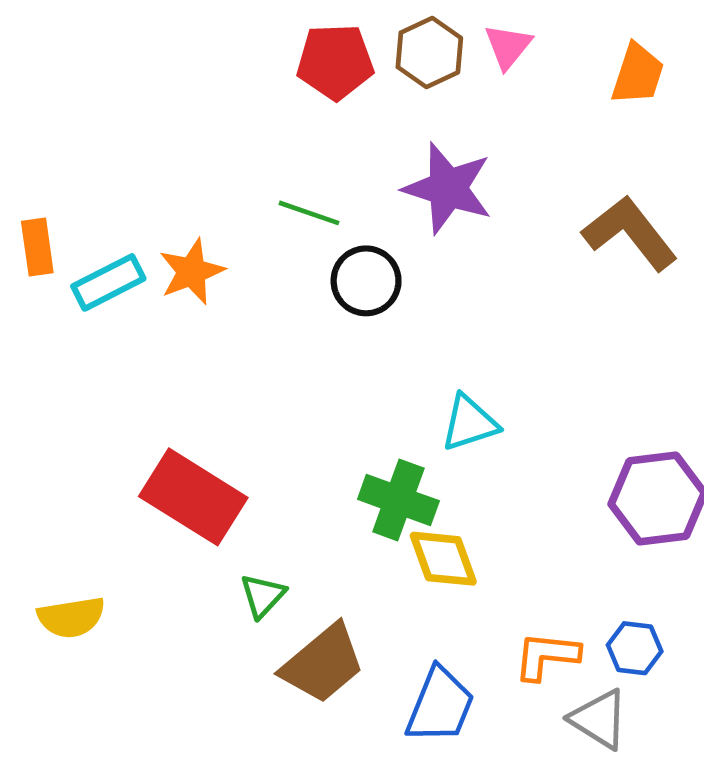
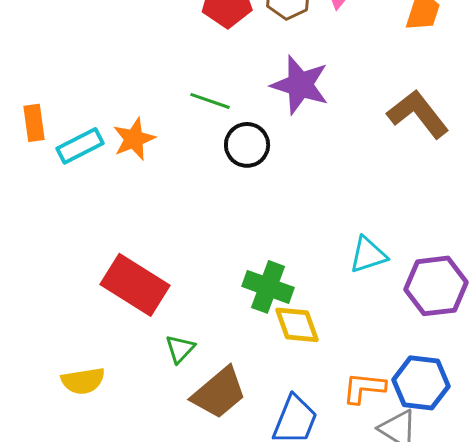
cyan triangle: (469, 423) -> (368, 255), moved
yellow semicircle: (71, 617) -> (83, 381), moved
blue hexagon: (635, 648) -> (421, 383), size x1.6

